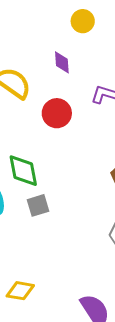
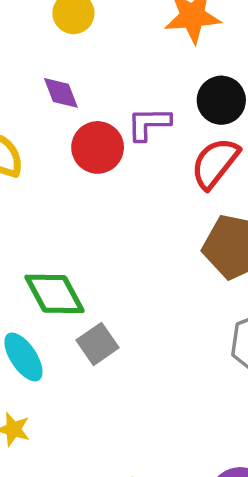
red circle: (57, 113) -> (98, 147), moved

